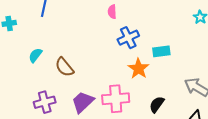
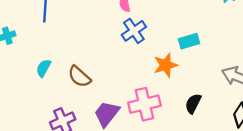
blue cross: (128, 38) -> (134, 31), moved
orange star: (138, 69) -> (166, 65), turned 30

